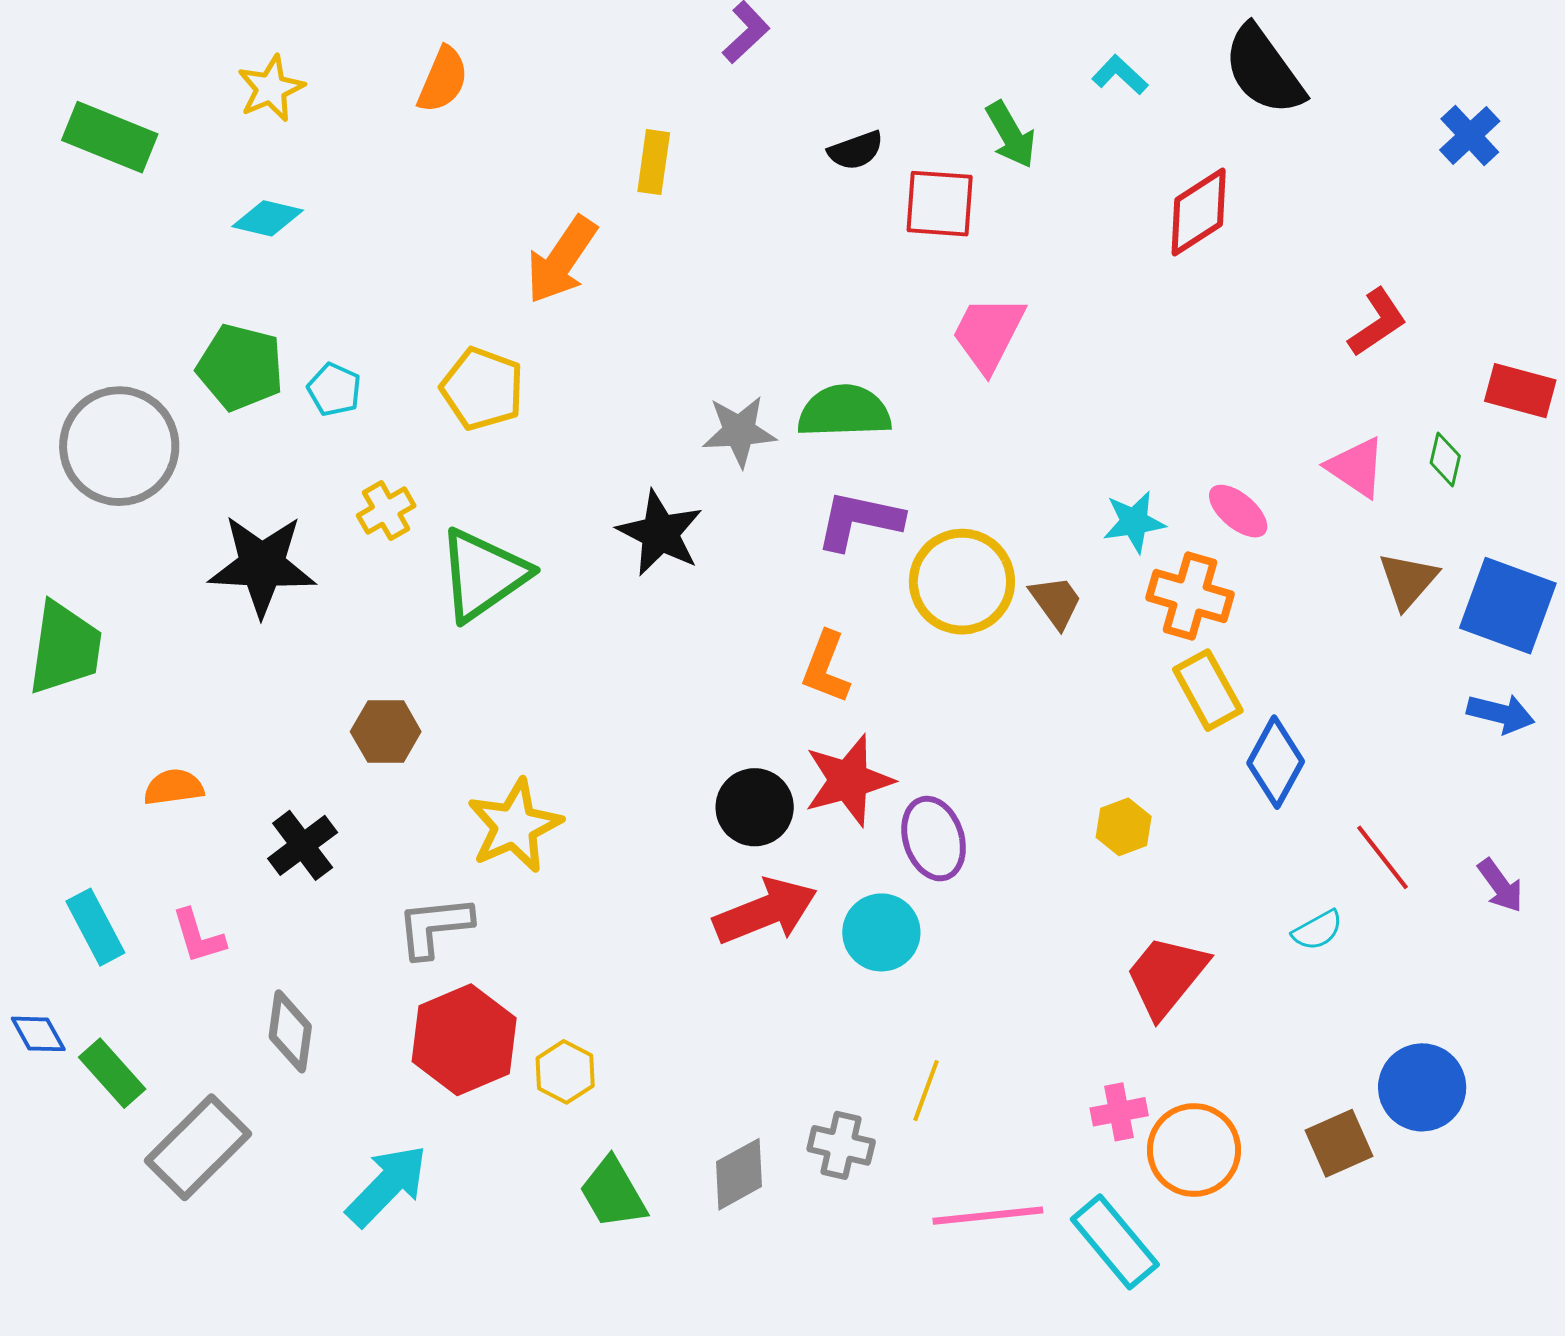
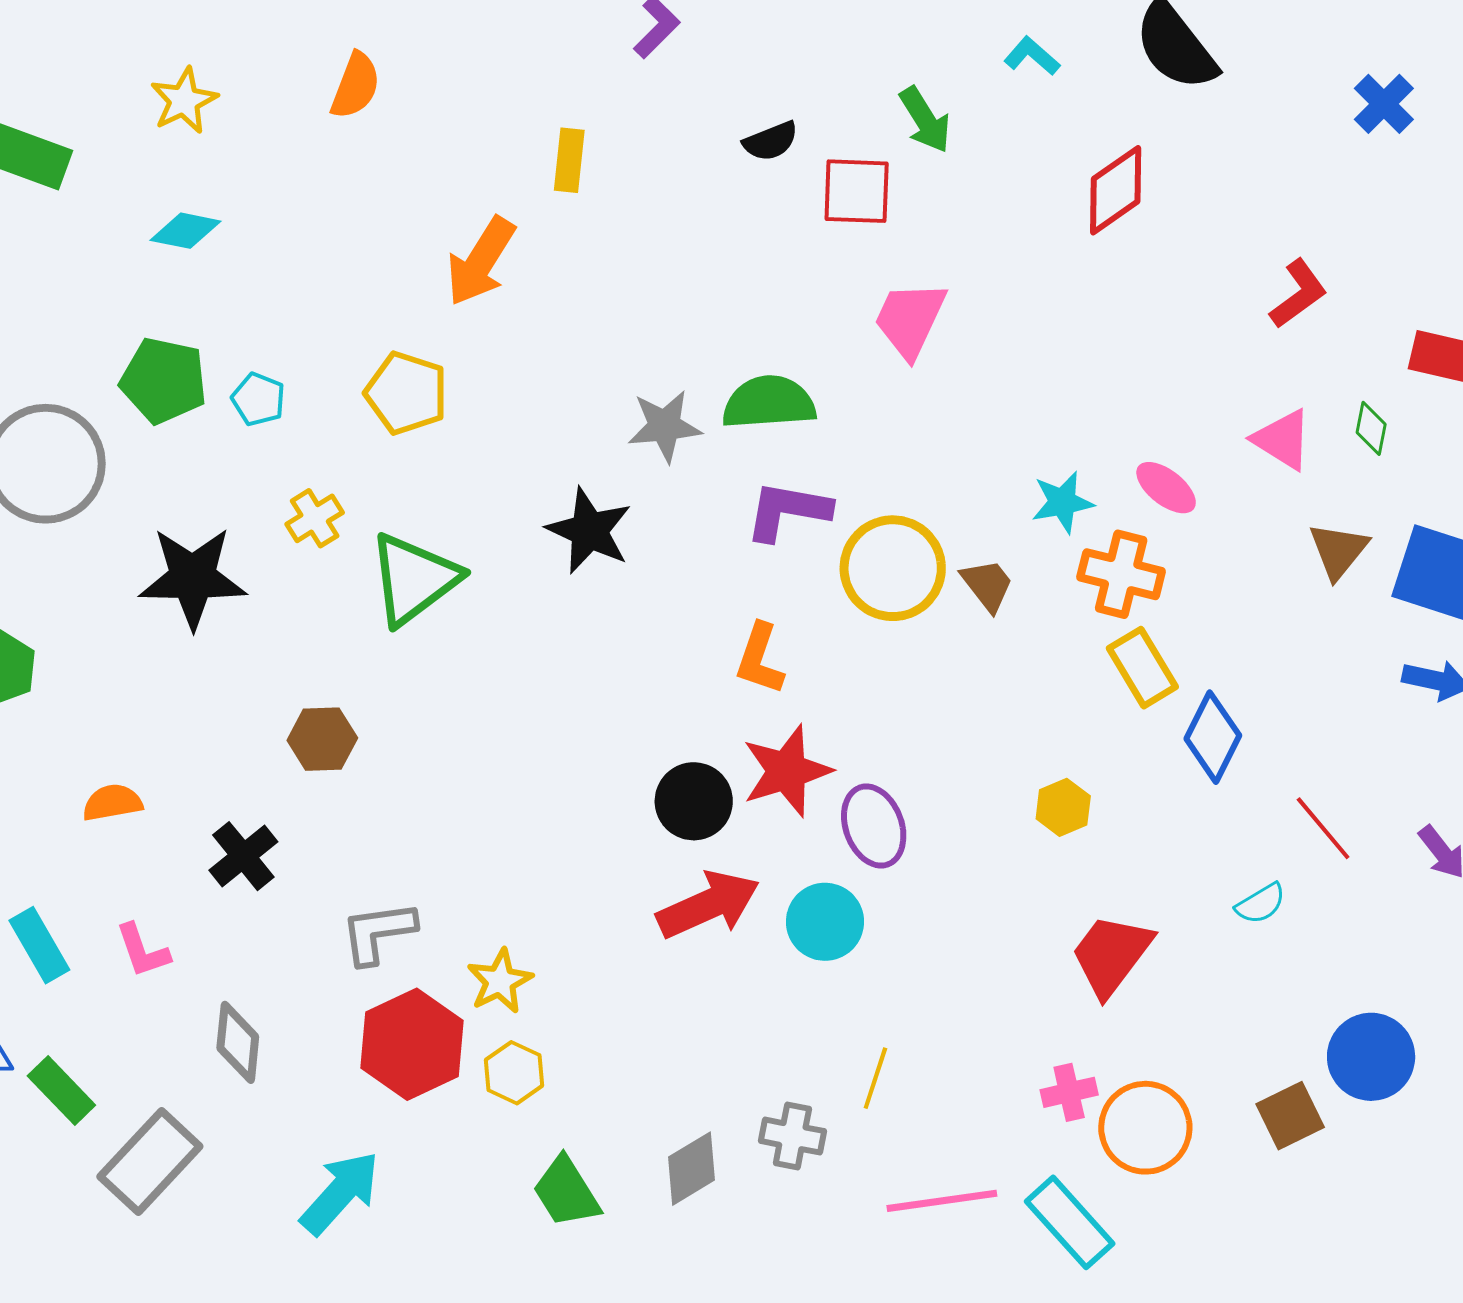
yellow star: (515, 826) -> (500, 981), moved, size x0.7

